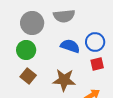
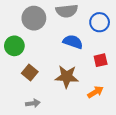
blue circle: (95, 42) -> (100, 22), moved
green circle: (26, 50) -> (14, 46), moved

